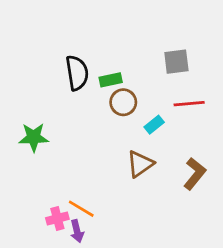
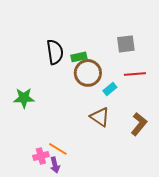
brown circle: (123, 102) -> (88, 73), size x1.4
brown triangle: (140, 164) -> (100, 117), turned -50

